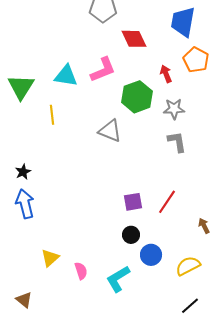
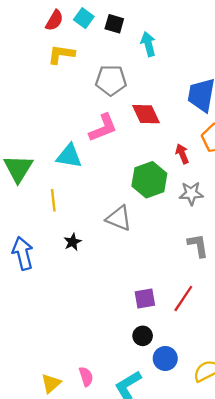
pink L-shape: (103, 70) -> (103, 128), moved
gray L-shape: (177, 142) -> (198, 245), moved
black star: (23, 172) -> (73, 242), moved
blue arrow: (25, 204) -> (23, 253), moved
yellow triangle: (50, 258) -> (51, 383), moved

